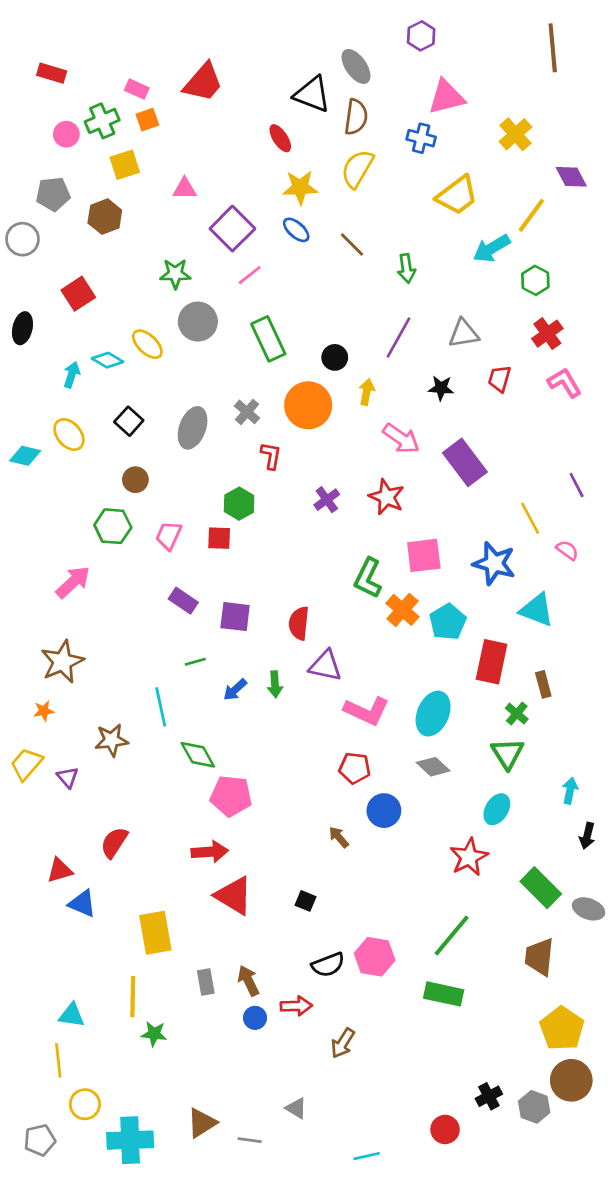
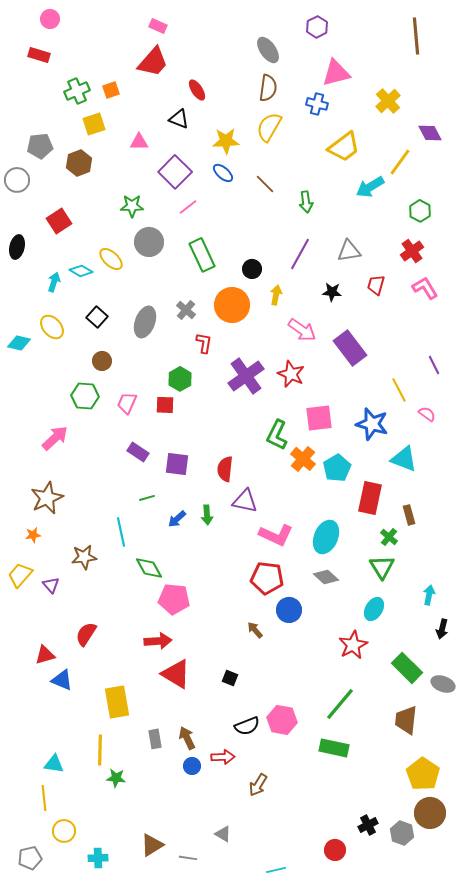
pink rectangle: (137, 89) -> (158, 26), moved
black triangle: (312, 94) -> (179, 119), moved, size x0.7
pink circle: (66, 134) -> (50, 19), moved
red ellipse: (280, 138) -> (197, 90), moved
green hexagon: (535, 280) -> (420, 211), moved
purple cross: (327, 500) -> (246, 376), size x1.8
red pentagon: (355, 768) -> (267, 578), size x1.4
cyan cross: (130, 1140) -> (98, 858), size x0.6

